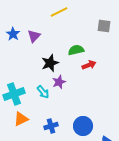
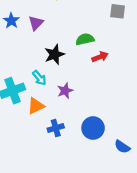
purple star: (59, 82) -> (65, 91), moved
cyan arrow: (43, 92) -> (39, 78), moved
orange triangle: (21, 119) -> (36, 106), moved

